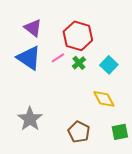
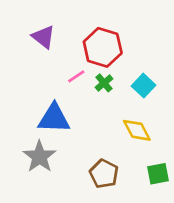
blue triangle: (29, 58) -> (54, 118), moved, turned -32

